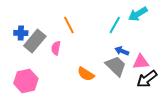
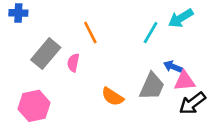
blue cross: (21, 33) -> (18, 13), moved
blue arrow: (122, 51) -> (173, 67), moved
gray trapezoid: (116, 66) -> (152, 86), turned 70

